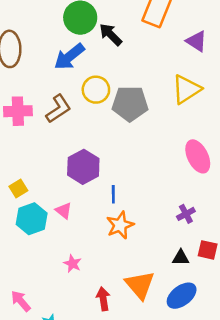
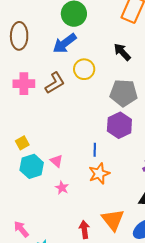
black arrow: (111, 35) -> (122, 52), moved
gray pentagon: (130, 104) -> (124, 93), moved
purple hexagon: (83, 167) -> (119, 125), moved
pink star: (72, 264) -> (62, 188), moved

